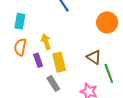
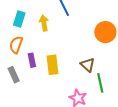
yellow arrow: (46, 42) -> (44, 23), moved
gray rectangle: (53, 83) -> (14, 75), moved

